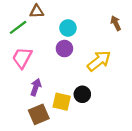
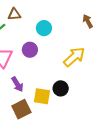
purple circle: (64, 49) -> (30, 50), moved
purple arrow: (36, 87) -> (17, 84), turned 133

